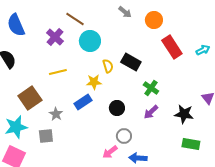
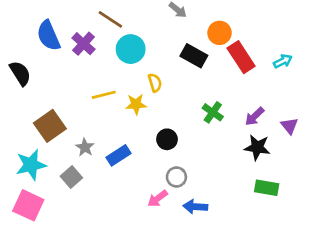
orange circle: (154, 20) -> (220, 33), moved
blue semicircle: (16, 25) -> (48, 36), moved
black rectangle: (131, 62) -> (194, 56), moved
yellow line: (58, 72) -> (104, 95), moved
blue rectangle: (83, 102) -> (119, 155), moved
purple arrow: (151, 112) -> (255, 116), moved
gray square: (46, 136) -> (71, 177), turned -35

